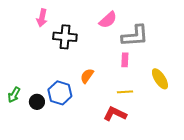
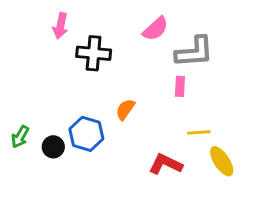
yellow ellipse: (160, 79) -> (222, 161), moved
yellow line: (125, 92) -> (199, 132), moved

